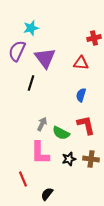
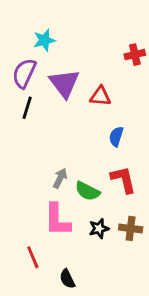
red triangle: (81, 63) -> (100, 96), moved
black line: (31, 83) -> (27, 108), moved
black semicircle: (47, 194) -> (67, 279), turned -64

